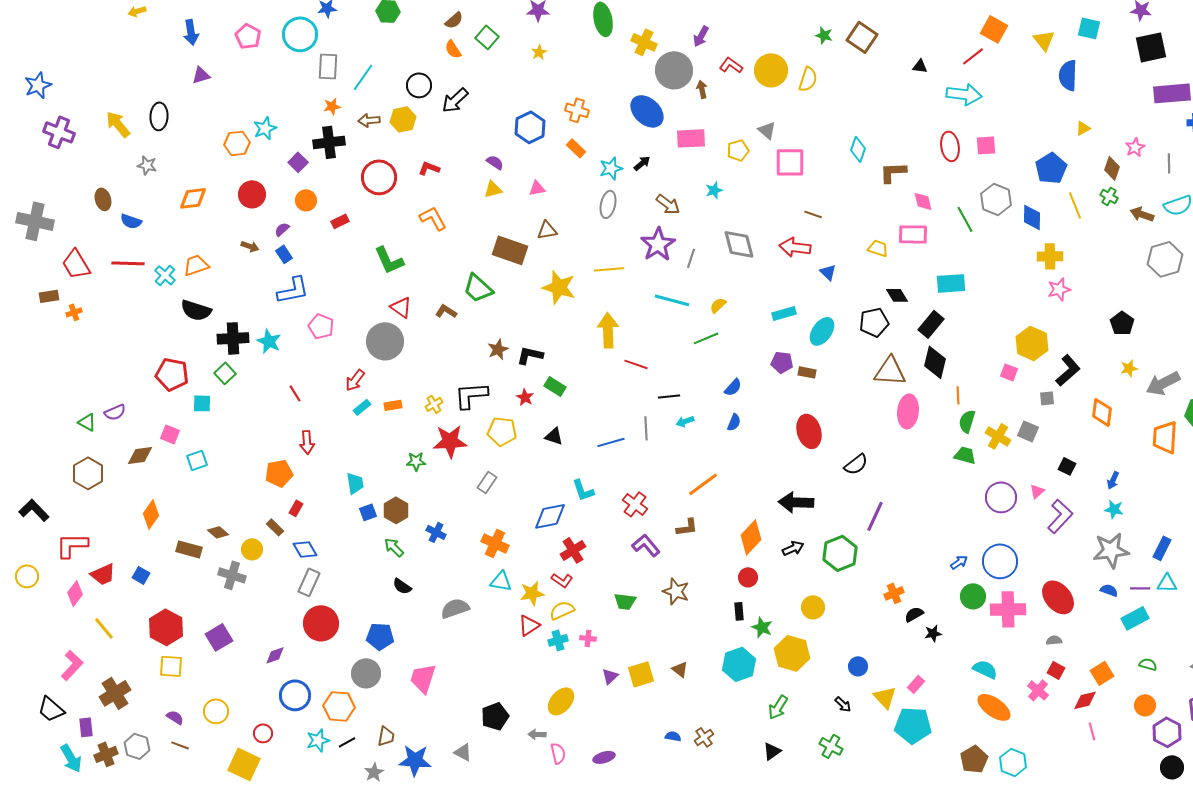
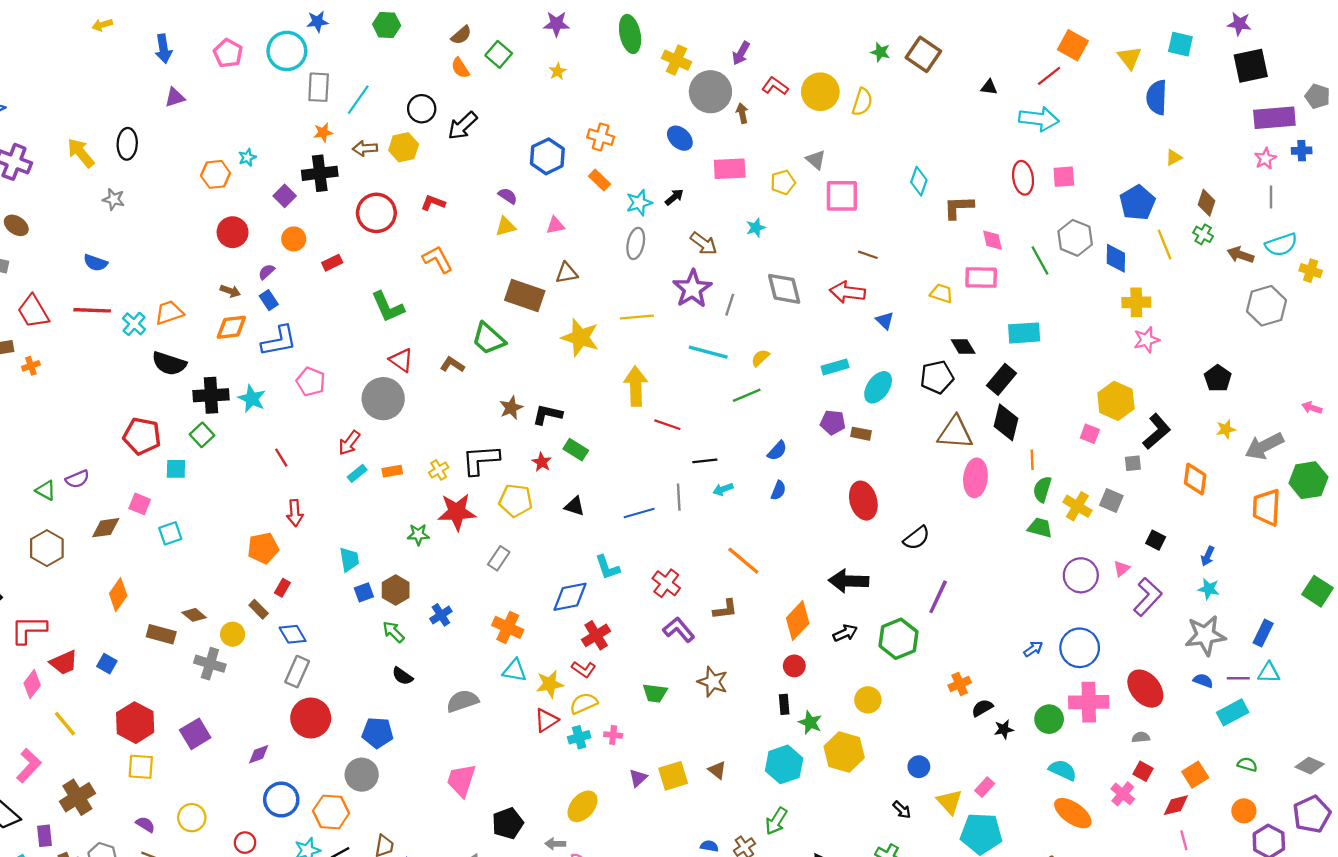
blue ellipse: (647, 111) -> (680, 138), size x0.7
cyan star: (265, 128) -> (247, 157), size x0.7
pink star: (1135, 147) -> (1265, 159), moved
orange diamond: (193, 198) -> (231, 327), moved
brown ellipse: (103, 199) -> (16, 225), moved, turned -40
orange line: (703, 484) -> (743, 561), turned 76
blue cross: (436, 532) -> (441, 615), turned 30
green circle: (973, 596) -> (1049, 719), moved
pink trapezoid: (423, 678) -> (461, 780), moved
green arrow: (778, 707) -> (776, 821), moved

